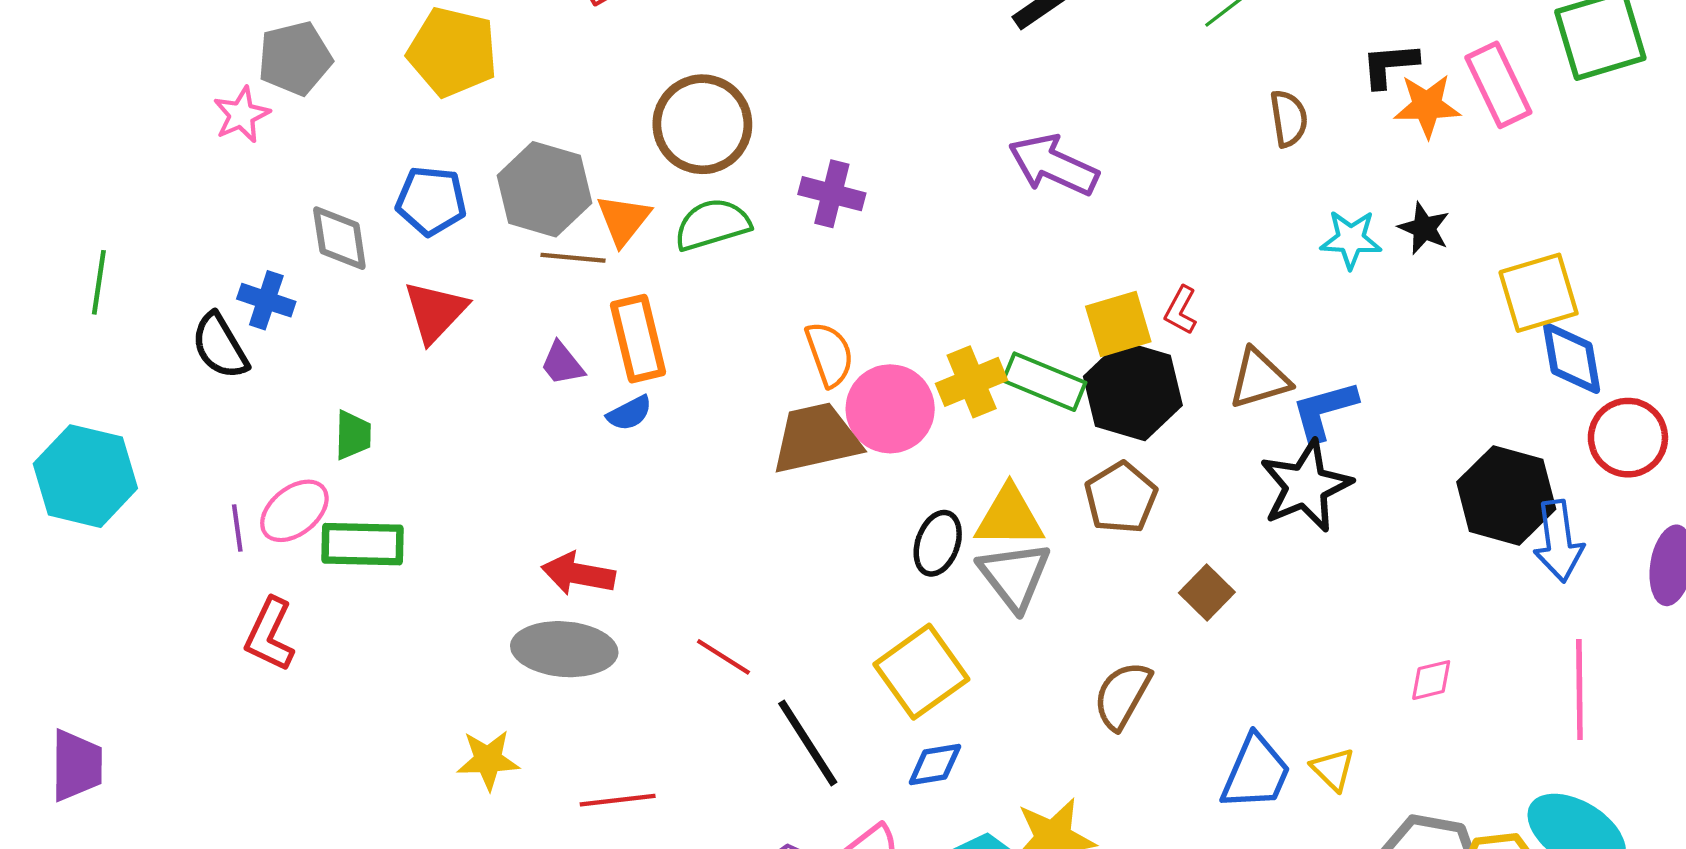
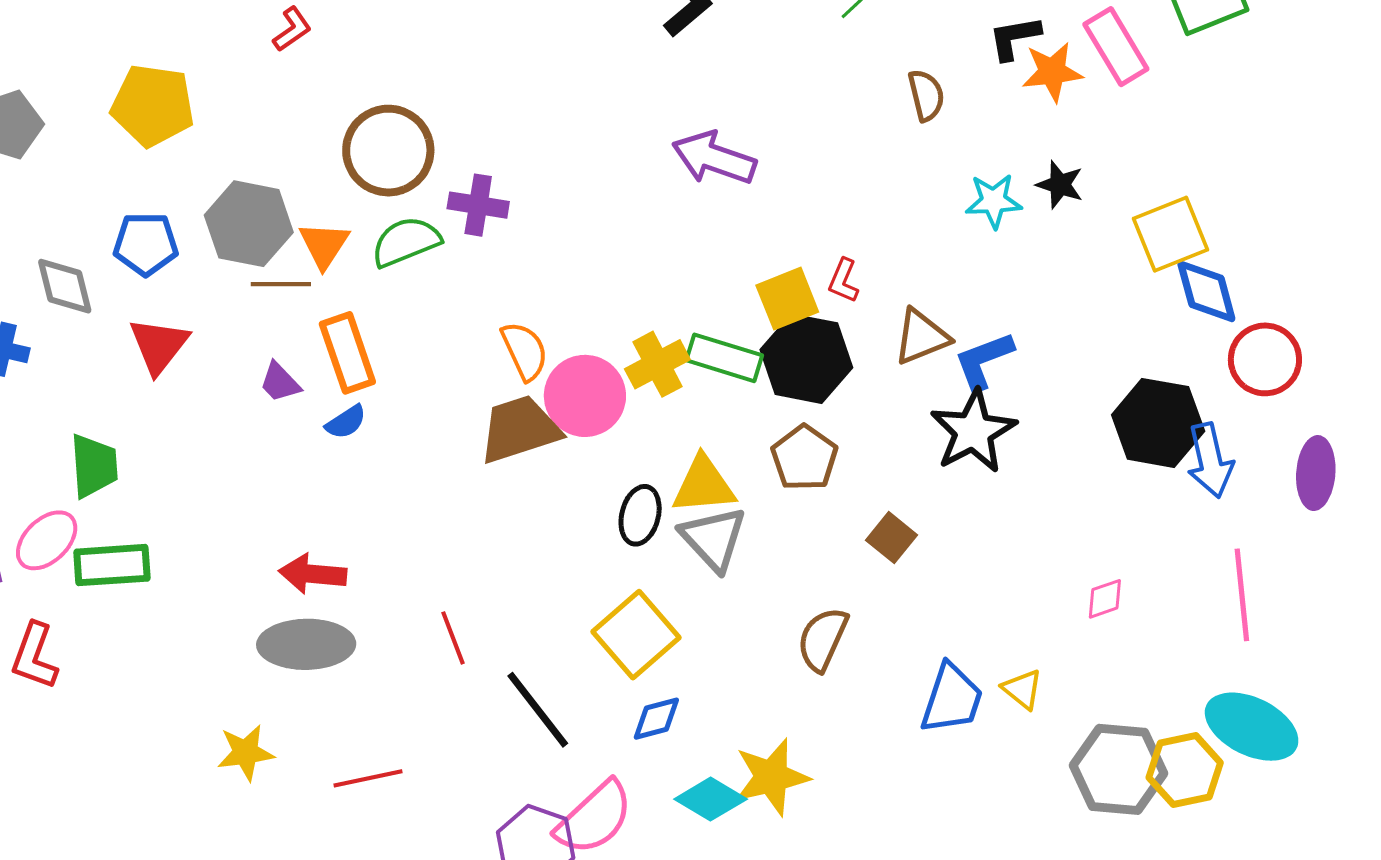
purple cross: (832, 194) -> (478, 205), moved
green trapezoid: (353, 435) -> (94, 466), size x1.4
red line: (723, 657) -> (453, 638), turned 42

